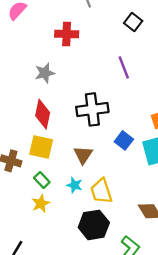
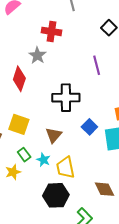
gray star: (45, 73) -> (37, 55), moved, turned -30
red diamond: (43, 114) -> (19, 79), moved
green rectangle: (42, 180) -> (24, 155), moved

